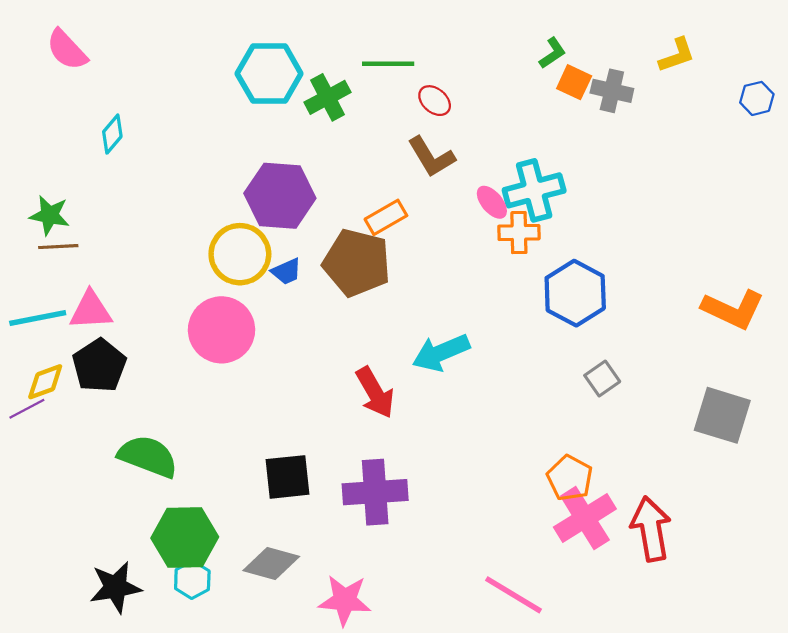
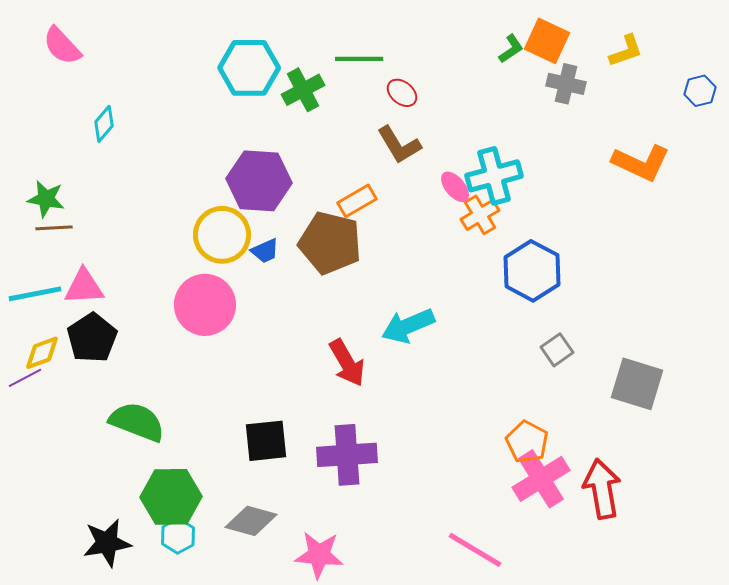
orange square: (574, 82) -> (547, 41), moved, size x1.4
orange cross: (519, 233) -> (480, 215), turned -30
orange L-shape: (733, 309) -> (641, 163), moved
gray square: (722, 415) -> (637, 384), moved

